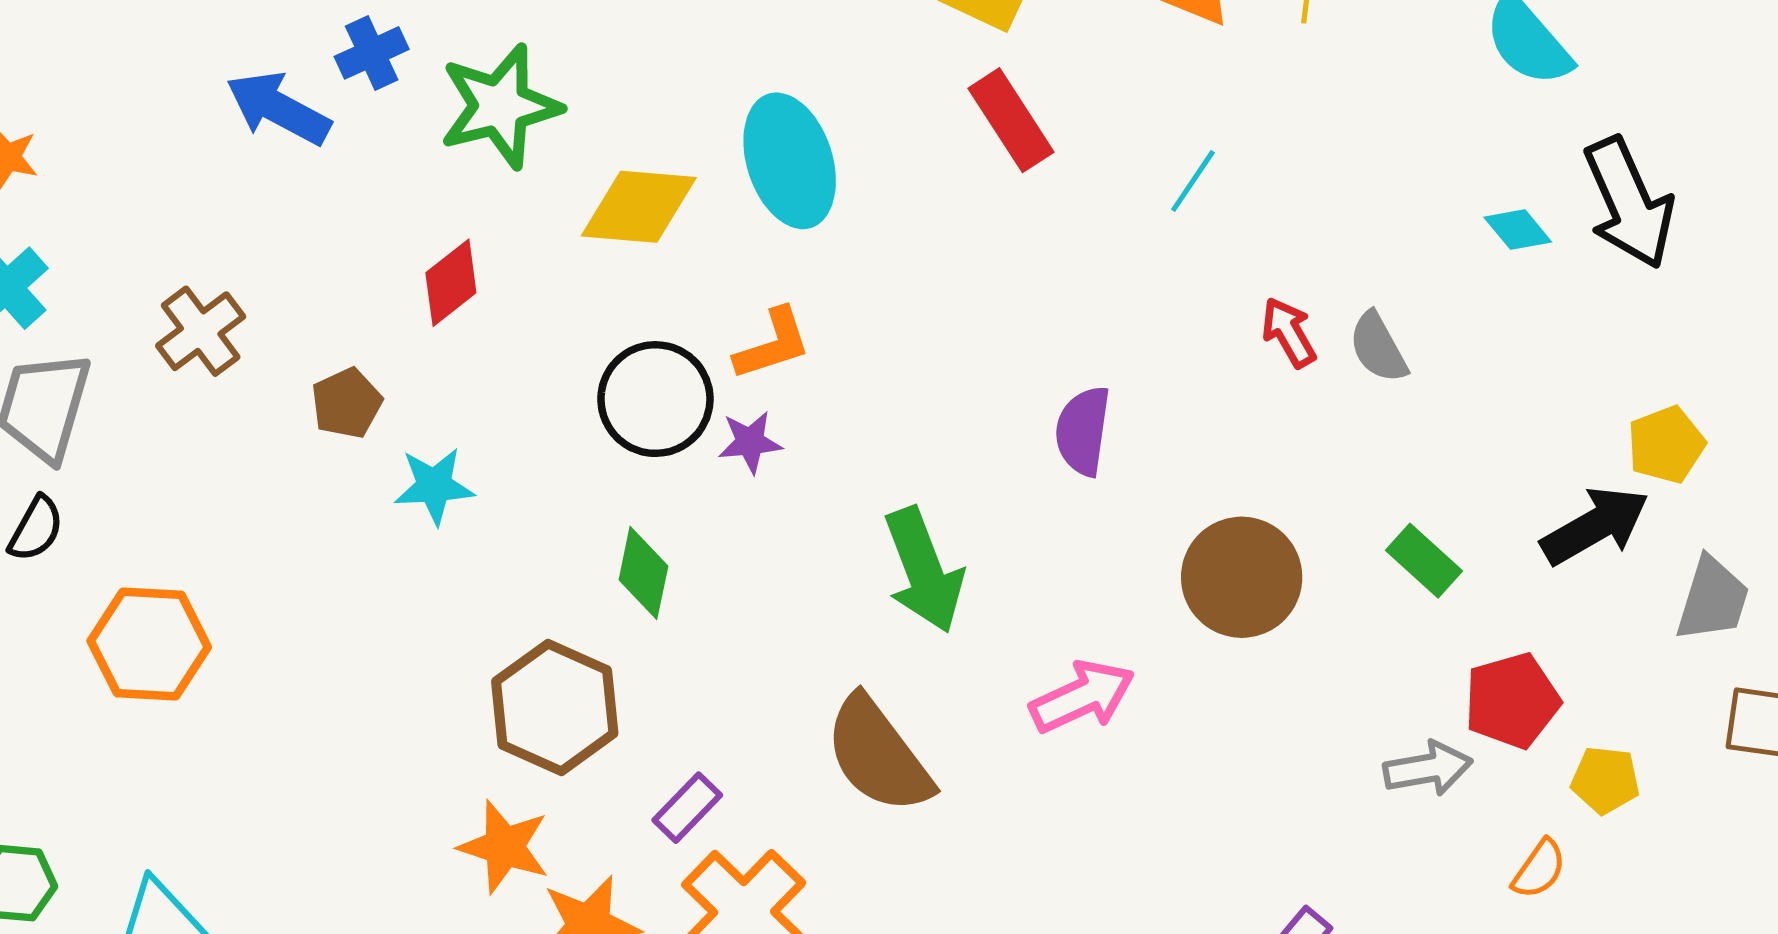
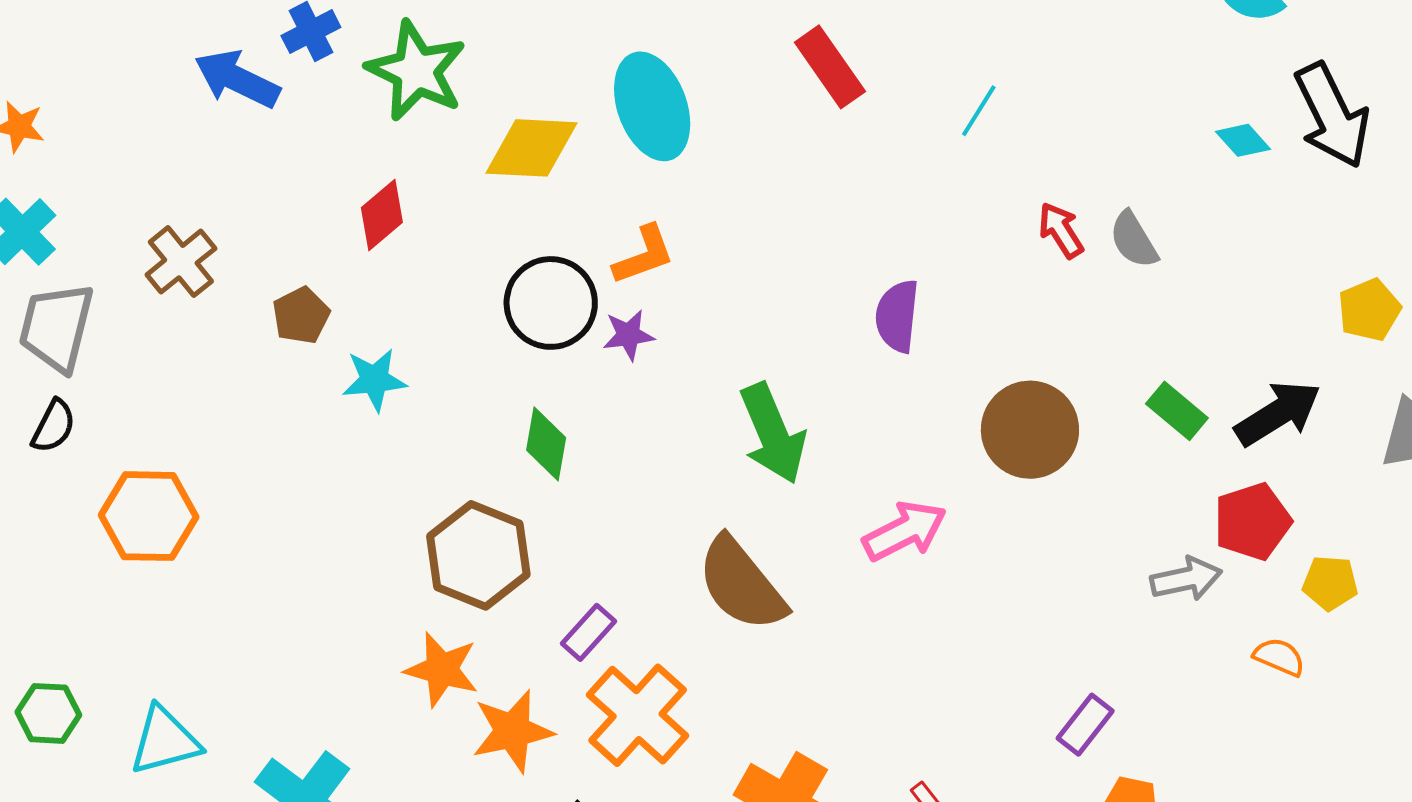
green star: (500, 106) -> (416, 71), turned -30
black arrow: (1595, 526) -> (1278, 413), moved
orange semicircle: (1539, 869) -> (1279, 657), turned -100

